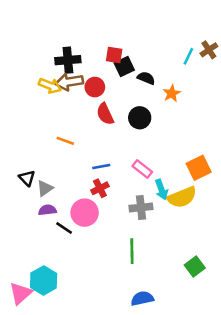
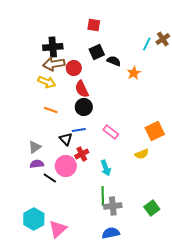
red square: (114, 55) -> (94, 25), moved
yellow arrow: (50, 86) -> (47, 82), moved
black circle: (140, 118) -> (84, 107), moved
black triangle: (27, 178) -> (66, 139), moved
red cross: (100, 188) -> (82, 154), moved
cyan arrow: (161, 190) -> (106, 168), moved
yellow semicircle: (182, 197) -> (142, 154), size x0.6
gray cross: (141, 207) -> (113, 206), moved
pink triangle: (21, 293) -> (58, 229), moved

